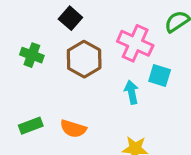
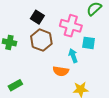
black square: (70, 18) -> (37, 17), moved
orange semicircle: (73, 129) -> (61, 71), moved

